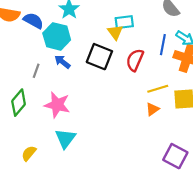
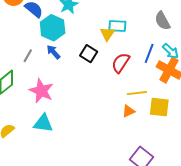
black square: (99, 57) -> (89, 54), size x0.7
cyan triangle: (65, 139) -> (43, 123), turned 50

